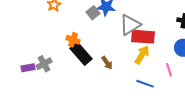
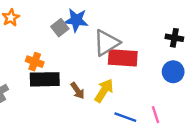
black rectangle: (81, 54) -> (45, 79), turned -50
yellow arrow: (142, 55) -> (104, 91), moved
pink line: (169, 70) -> (156, 115), moved

